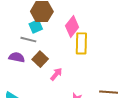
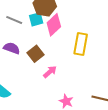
pink diamond: (72, 27) -> (54, 25), moved
gray line: (28, 40) -> (14, 20), moved

